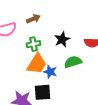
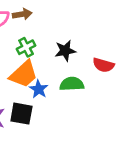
brown arrow: (33, 19) -> (22, 14), moved
green cross: (34, 44) -> (26, 47), turned -32

